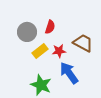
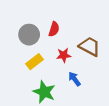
yellow rectangle: (40, 51) -> (35, 62), moved
blue arrow: (69, 73) -> (74, 79), size x0.6

